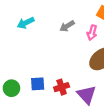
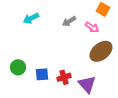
pink arrow: (92, 33) -> (92, 27), turned -72
green circle: (11, 88) -> (18, 67), moved

